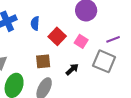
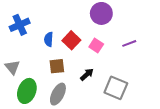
blue semicircle: (35, 23) -> (49, 39), moved
gray square: (104, 61) -> (116, 88), moved

